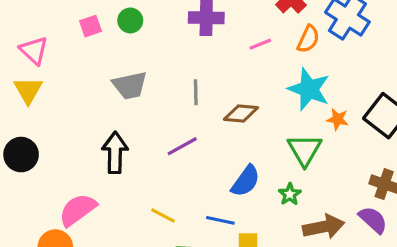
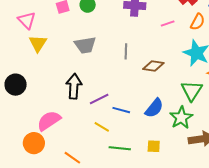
yellow triangle: (28, 90) -> (38, 43), moved
purple line: (182, 146) -> (99, 99), moved
green star: (290, 194) -> (181, 118), size x1.6
blue line: (220, 220) -> (121, 110), moved

